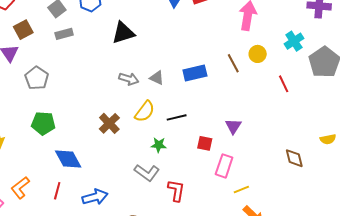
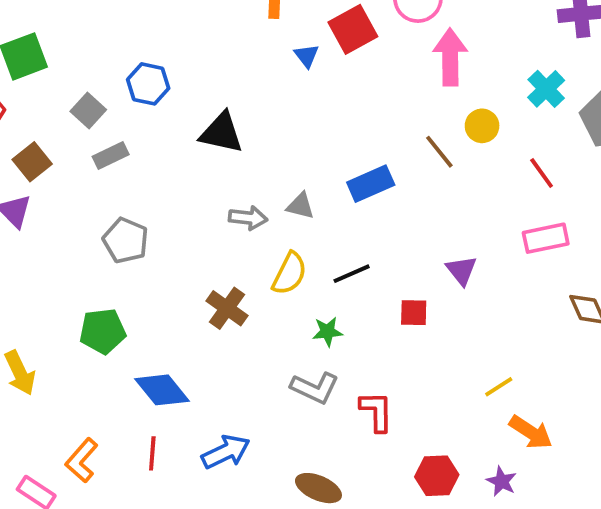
black triangle: (123, 33) -> (221, 133), turned 40
gray pentagon: (37, 78) -> (126, 240), moved
pink rectangle: (224, 166) -> (546, 238), moved, turned 70

